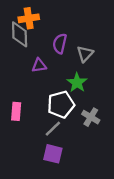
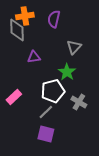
purple semicircle: (60, 44) -> (54, 19), moved
pink rectangle: (16, 111) -> (14, 97), turned 42

